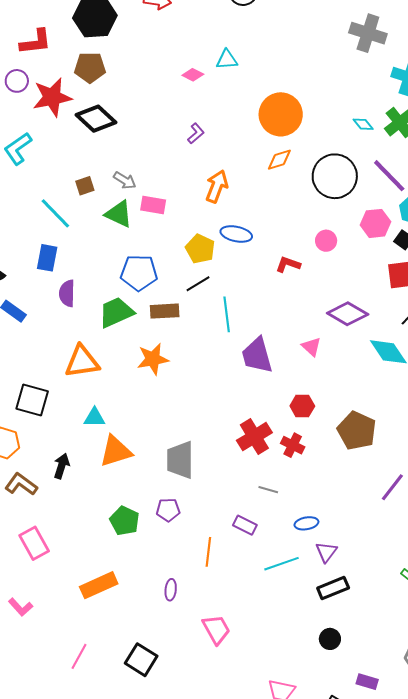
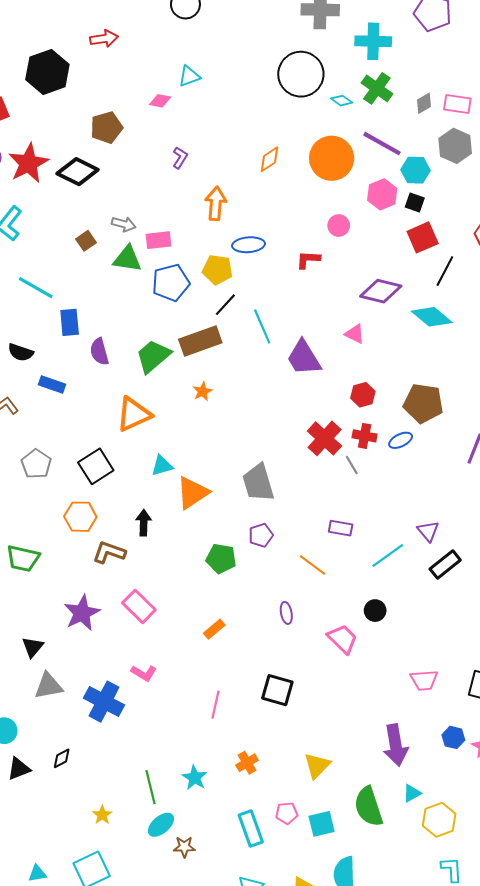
brown pentagon: (90, 67) -> (106, 127), moved
orange circle: (281, 114) -> (332, 158), moved
black circle: (335, 176) -> (301, 74), moved
cyan line: (55, 213) -> (36, 288), moved
blue pentagon: (139, 273) -> (171, 283), moved
brown rectangle: (165, 311) -> (200, 341), size x1.4
orange star: (153, 359) -> (203, 391), size x0.6
black square: (32, 400) -> (96, 466), turned -32
gray line: (268, 490) -> (352, 465), moved, turned 60
blue ellipse: (306, 523) -> (401, 440), moved
orange line: (208, 552) -> (312, 565), turned -44
orange rectangle: (99, 585) -> (214, 629), size x0.6
black circle: (330, 639) -> (375, 611), moved

